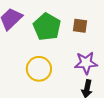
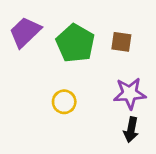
yellow circle: (39, 69) -> (64, 102), size x0.7

